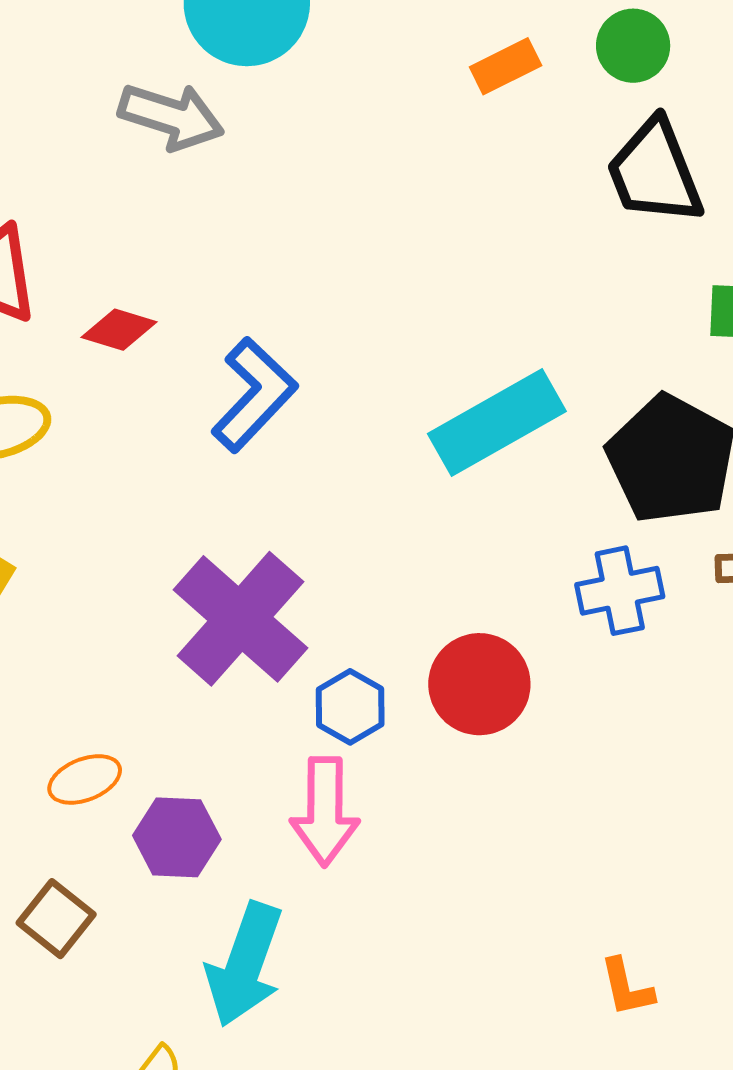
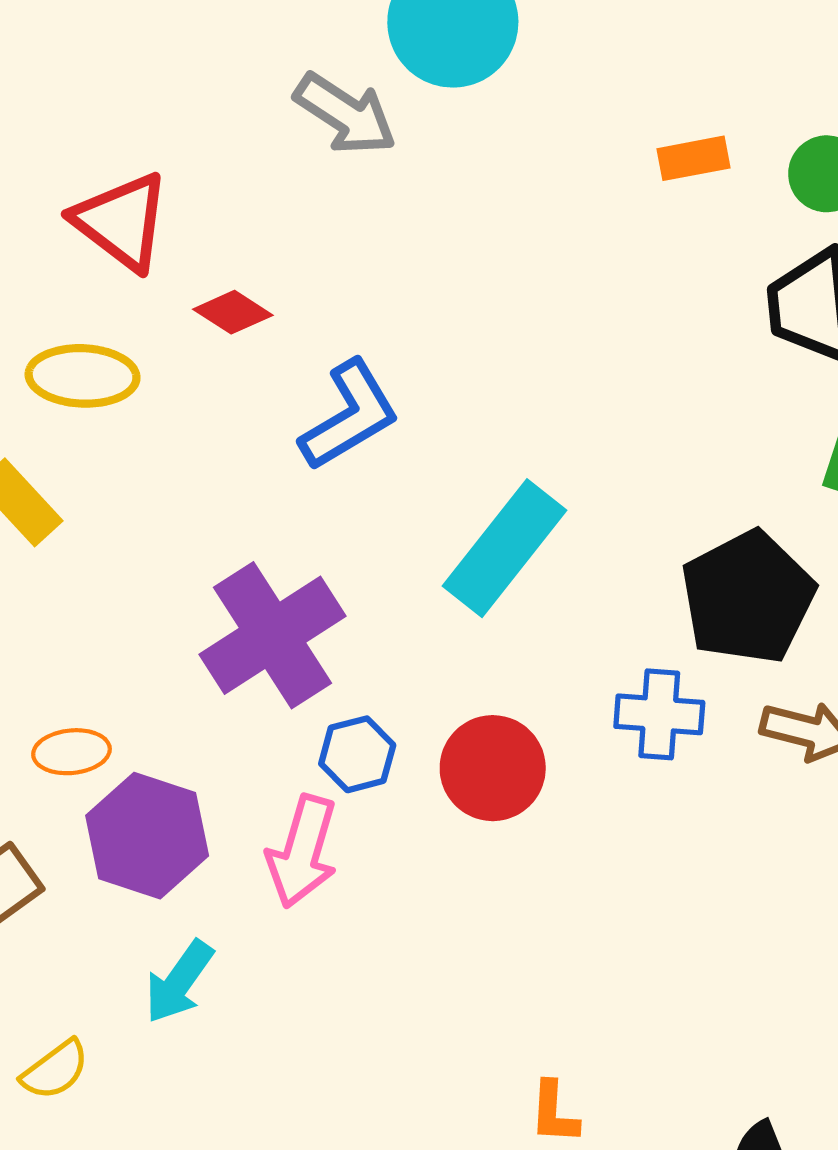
cyan rectangle: (497, 423) -> (505, 548), moved, turned -38
purple hexagon: (177, 837) -> (147, 836), size x1.4
cyan arrow: (245, 965) -> (179, 982), size x0.7

